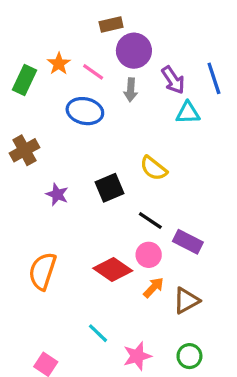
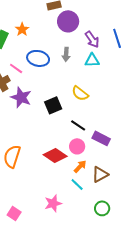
pink line: (93, 72) -> (16, 68), moved
gray arrow: (131, 90) -> (66, 54), moved
cyan triangle: (188, 113) -> (92, 60), moved
purple star: (57, 194) -> (21, 97), moved, size x1.5
cyan line: (98, 333) -> (77, 184), moved
pink star: (137, 356) -> (53, 203), moved

